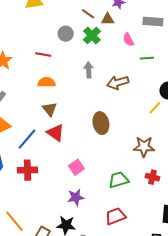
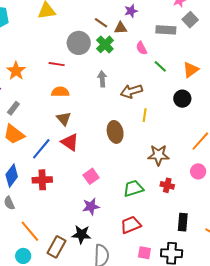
gray circle: (66, 34) -> (79, 43), size x1.5
green line: (147, 58) -> (160, 66), turned 48
yellow line: (155, 108) -> (145, 115), moved, turned -32

